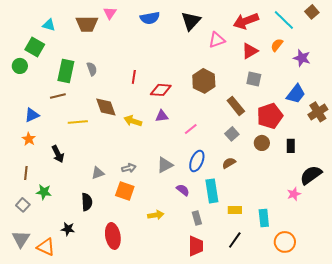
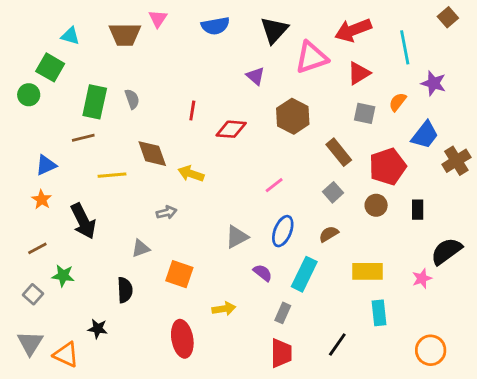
cyan line: (284, 20) -> (405, 47), moved, turned 35
pink triangle: (217, 40) -> (311, 57), size x1.4
orange semicircle: (277, 45) -> (398, 102), moved
purple triangle: (162, 116) -> (255, 76), moved, turned 48
black arrow: (58, 154) -> (83, 221), size x1.4
gray arrow: (129, 168) -> (167, 212), moved
brown line: (26, 173) -> (37, 248), turned 56
cyan rectangle: (212, 191) -> (304, 274), turned 35
yellow rectangle: (235, 210) -> (367, 271), moved, size x1.5
gray rectangle: (197, 218) -> (283, 313), turned 40
red ellipse: (113, 236) -> (182, 339), moved
orange circle: (285, 242) -> (431, 350), moved

